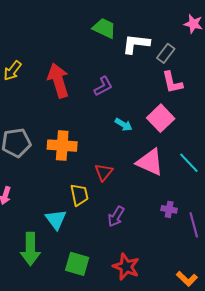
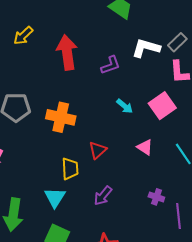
white L-shape: (136, 44) -> (146, 48), moved
pink triangle: (150, 162) -> (145, 147), size x0.6
cyan triangle: (56, 219) -> (55, 197), moved

